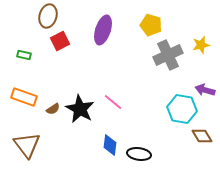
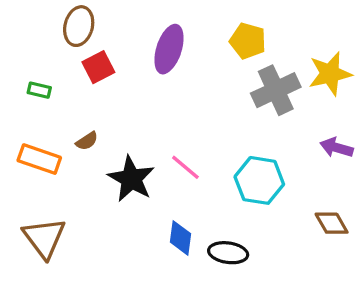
yellow star: (201, 45) -> (330, 74), size x1.5
brown semicircle: (53, 109) -> (87, 141), moved
cyan hexagon: (182, 109) -> (259, 180), moved

